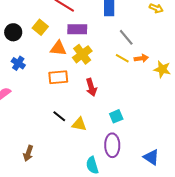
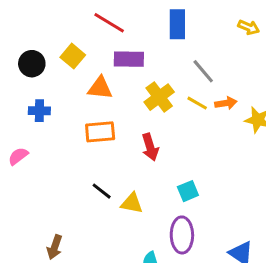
yellow cross: (82, 54) -> (159, 97), moved
blue cross: (18, 63) -> (39, 111), turned -32

